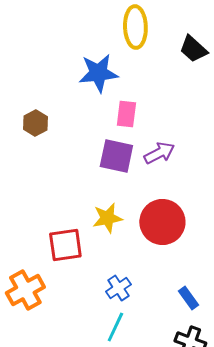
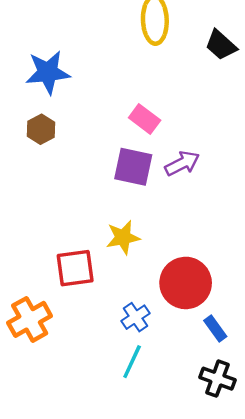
blue star: (98, 73) -> (48, 72), moved
pink rectangle: (126, 114) -> (145, 119), turned -60
red circle: (162, 222) -> (186, 283), moved

